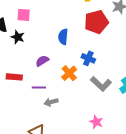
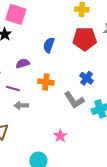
pink square: (24, 15) -> (16, 14), size x1.5
blue cross: (88, 58) -> (86, 78), moved
orange cross: (69, 73) -> (46, 82), turned 35

